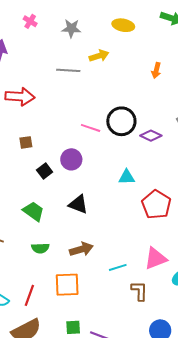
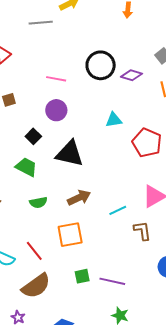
pink line: (91, 128) -> (56, 79), moved
black square: (45, 171) -> (33, 136), moved
black triangle: (78, 204) -> (70, 154), size x1.4
red line: (29, 295) -> (34, 251), turned -50

